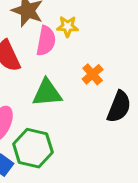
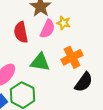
orange cross: (93, 74) -> (72, 57), size x1.5

